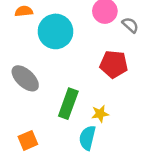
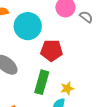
red pentagon: (114, 64) -> (52, 50), moved

